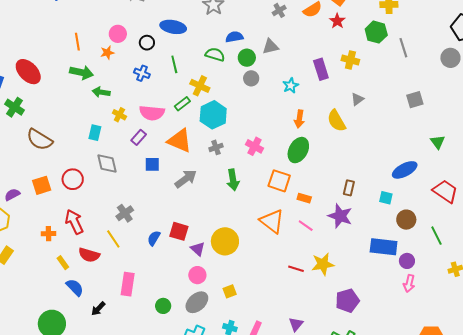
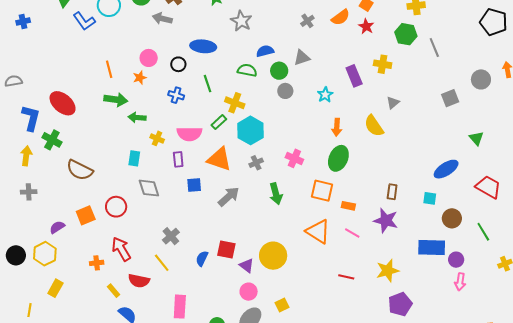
gray circle: (450, 58) -> (481, 79), moved
purple rectangle: (139, 137) -> (178, 159), turned -42
yellow star: (323, 264) -> (388, 271), moved

